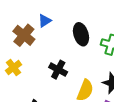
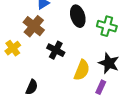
brown cross: (24, 35) -> (34, 26), moved

